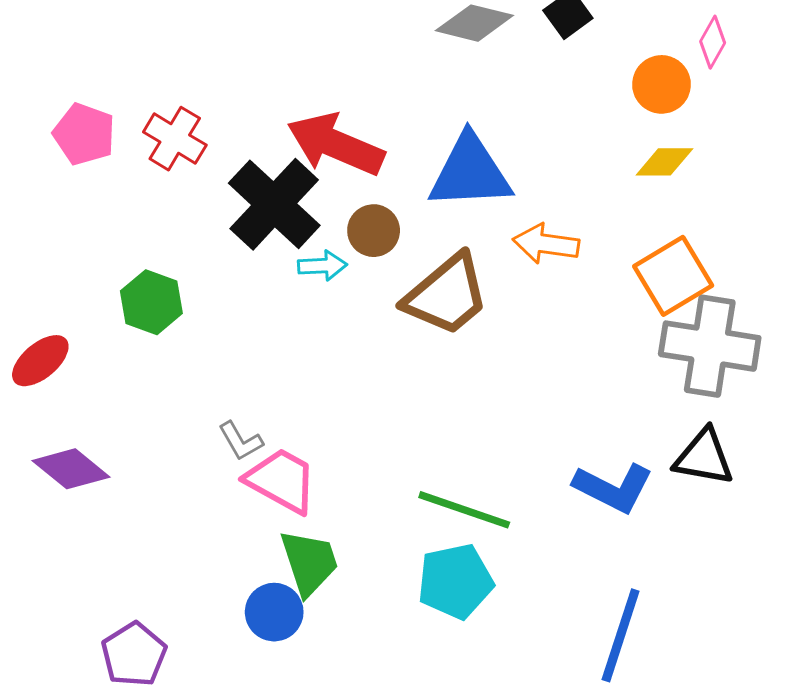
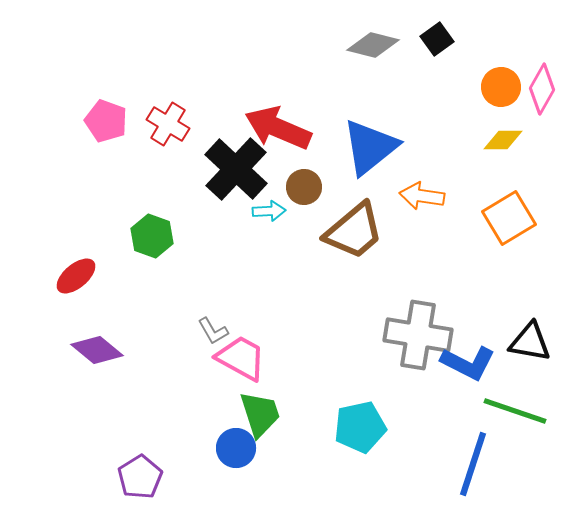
pink diamond: (713, 42) -> (542, 89), moved, size x1.4
blue triangle: (470, 172) -> (370, 147), turned -36
gray cross: (710, 346) -> (418, 335), moved
green line: (464, 510) -> (515, 411), moved

